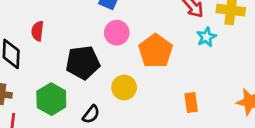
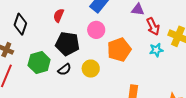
red semicircle: (38, 31) -> (59, 15), moved
black semicircle: (91, 114) -> (64, 69), moved

